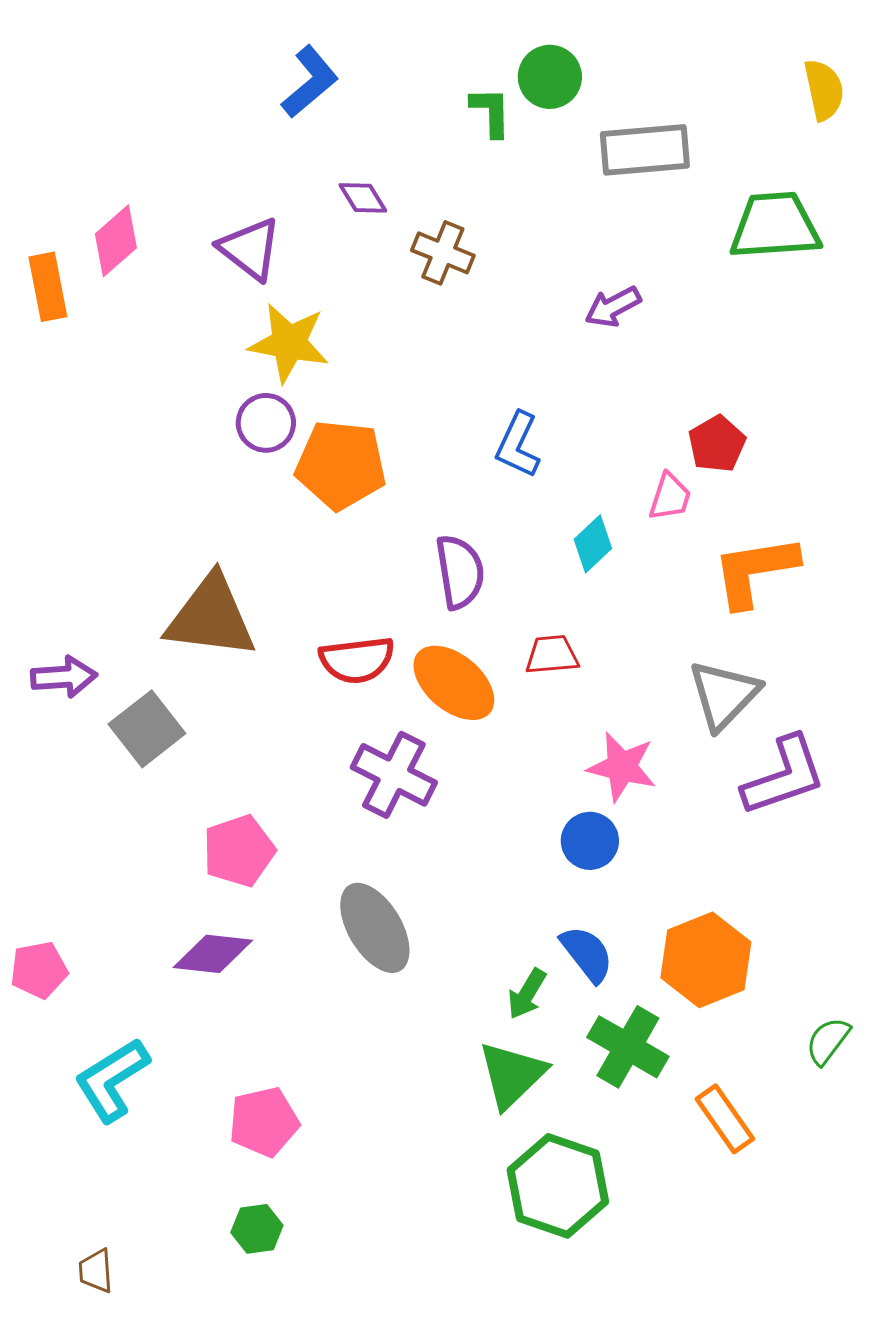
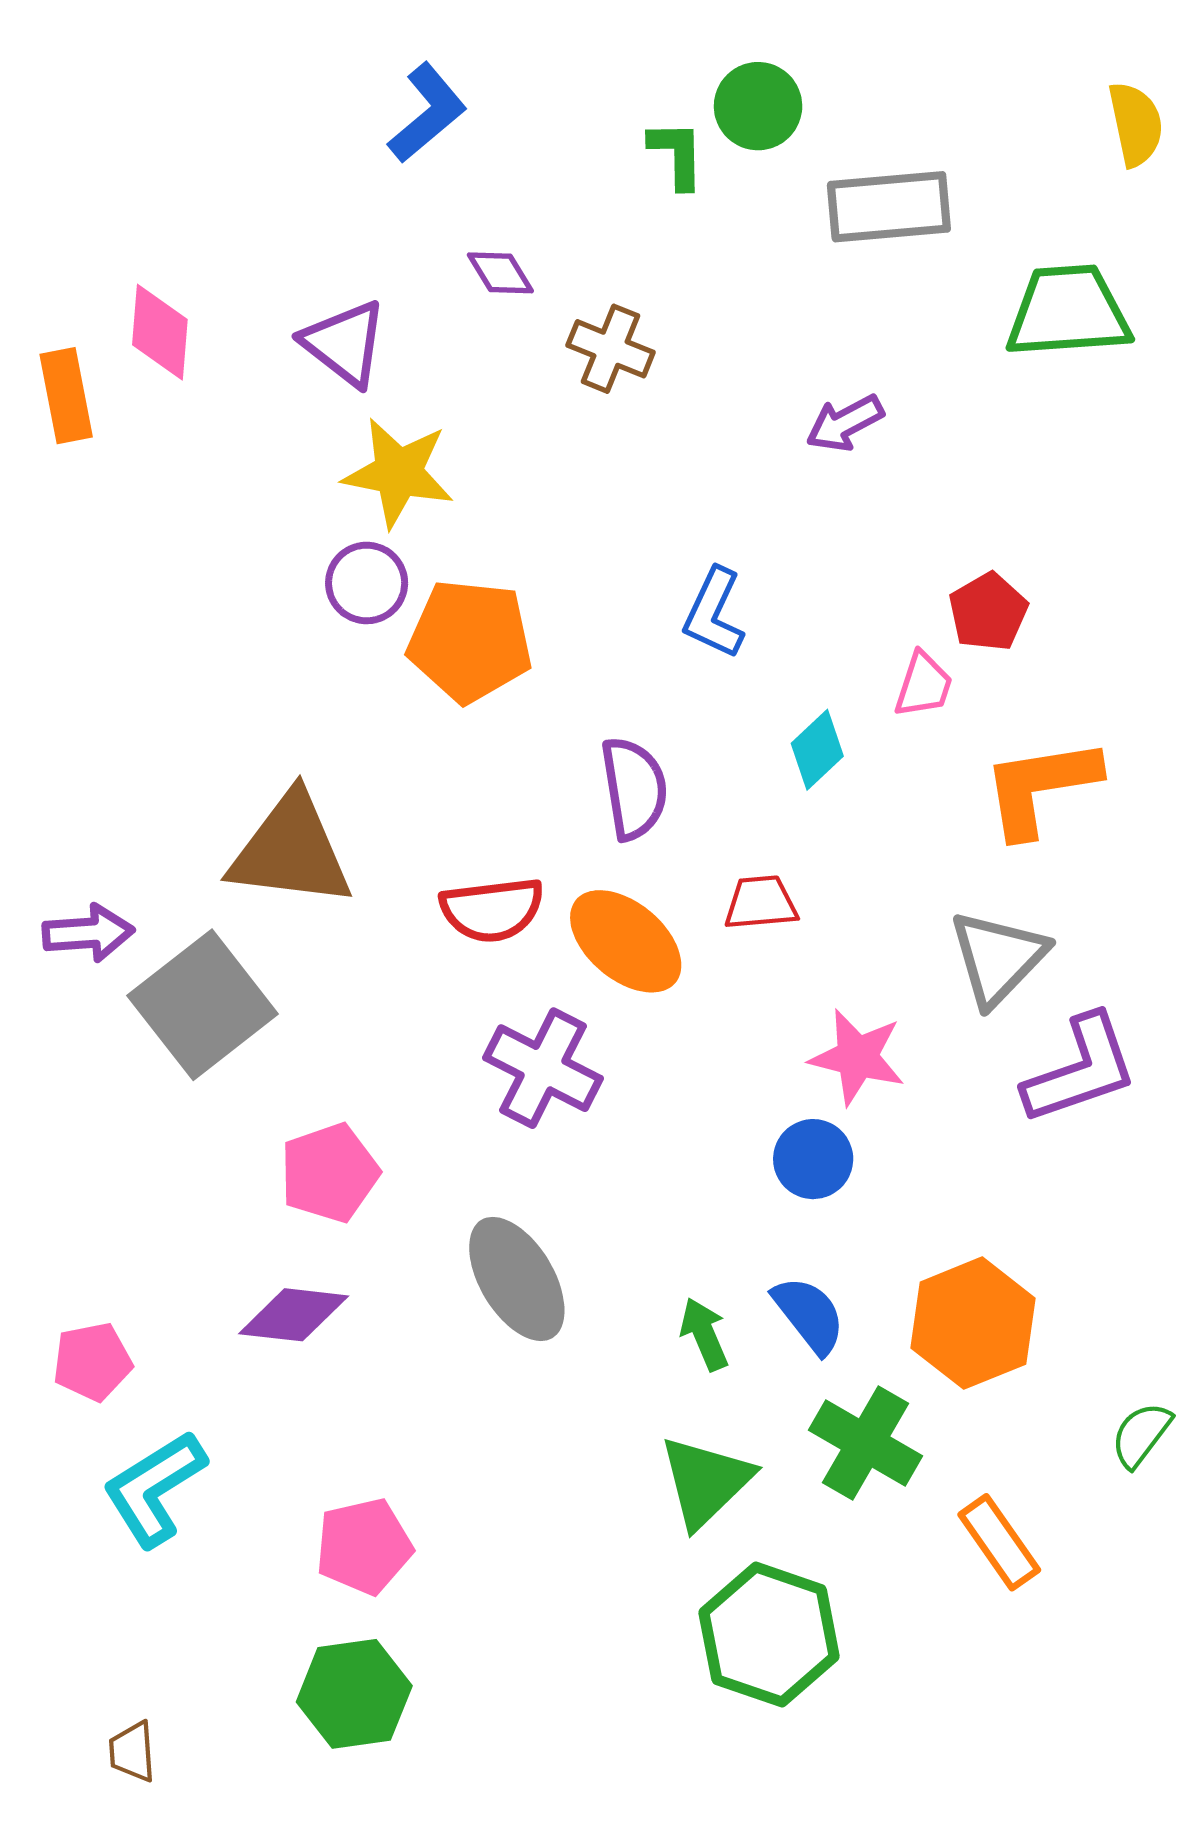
pink diamond: (116, 241) -> (160, 332), turned -44
gray square: (147, 729) -> (203, 1005), size x1.4
pink pentagon: (39, 970) -> (92, 1362), moved
green arrow: (527, 994) -> (704, 1334), moved, turned 126
green hexagon: (257, 1229) -> (354, 1694), size x1.6

